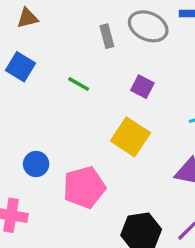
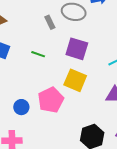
purple square: (142, 87) -> (77, 49), size x1.6
pink pentagon: (84, 187) -> (51, 100), moved

